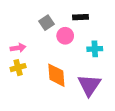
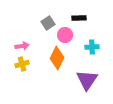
orange diamond: (56, 75) -> (57, 58), moved, turned 30

